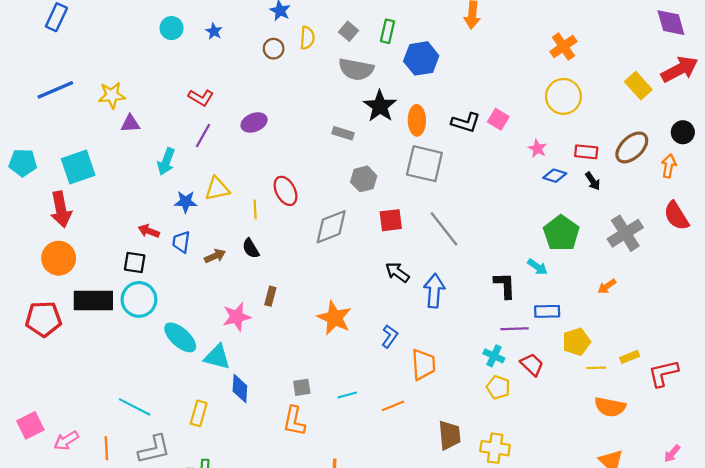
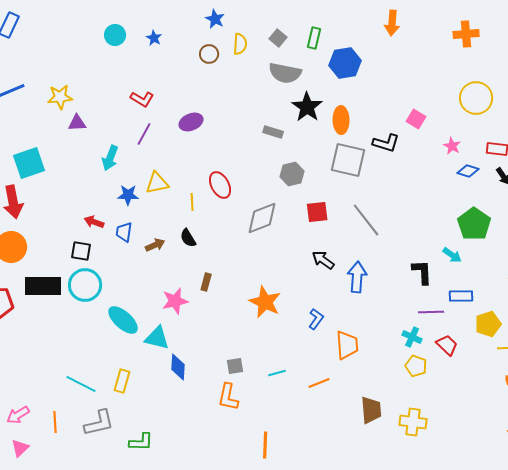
orange cross: (563, 46) -> (466, 34), moved, turned 30
black L-shape: (466, 122) -> (386, 143), moved
yellow rectangle: (199, 413) -> (122, 381), moved

